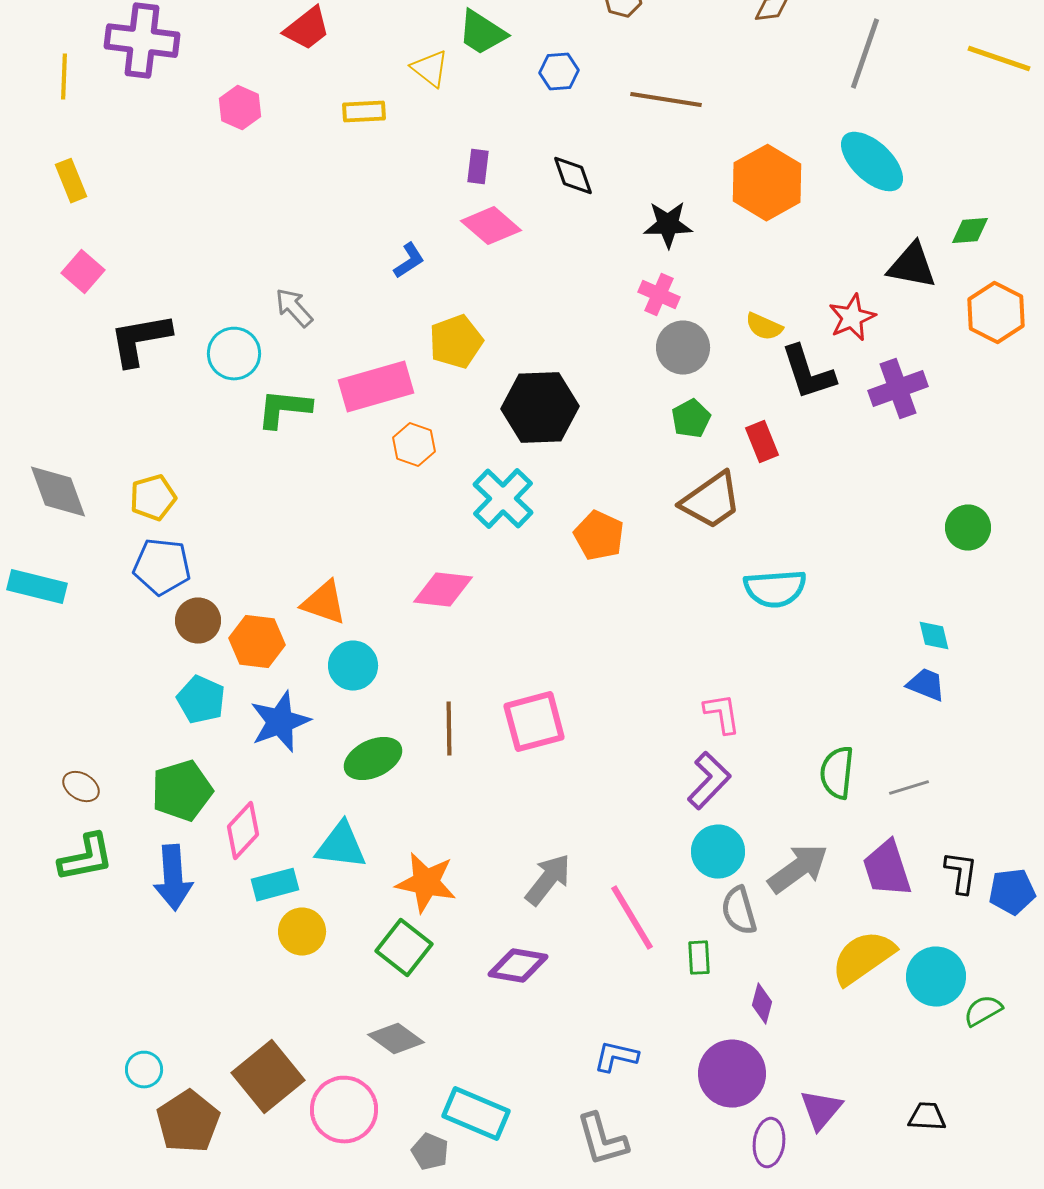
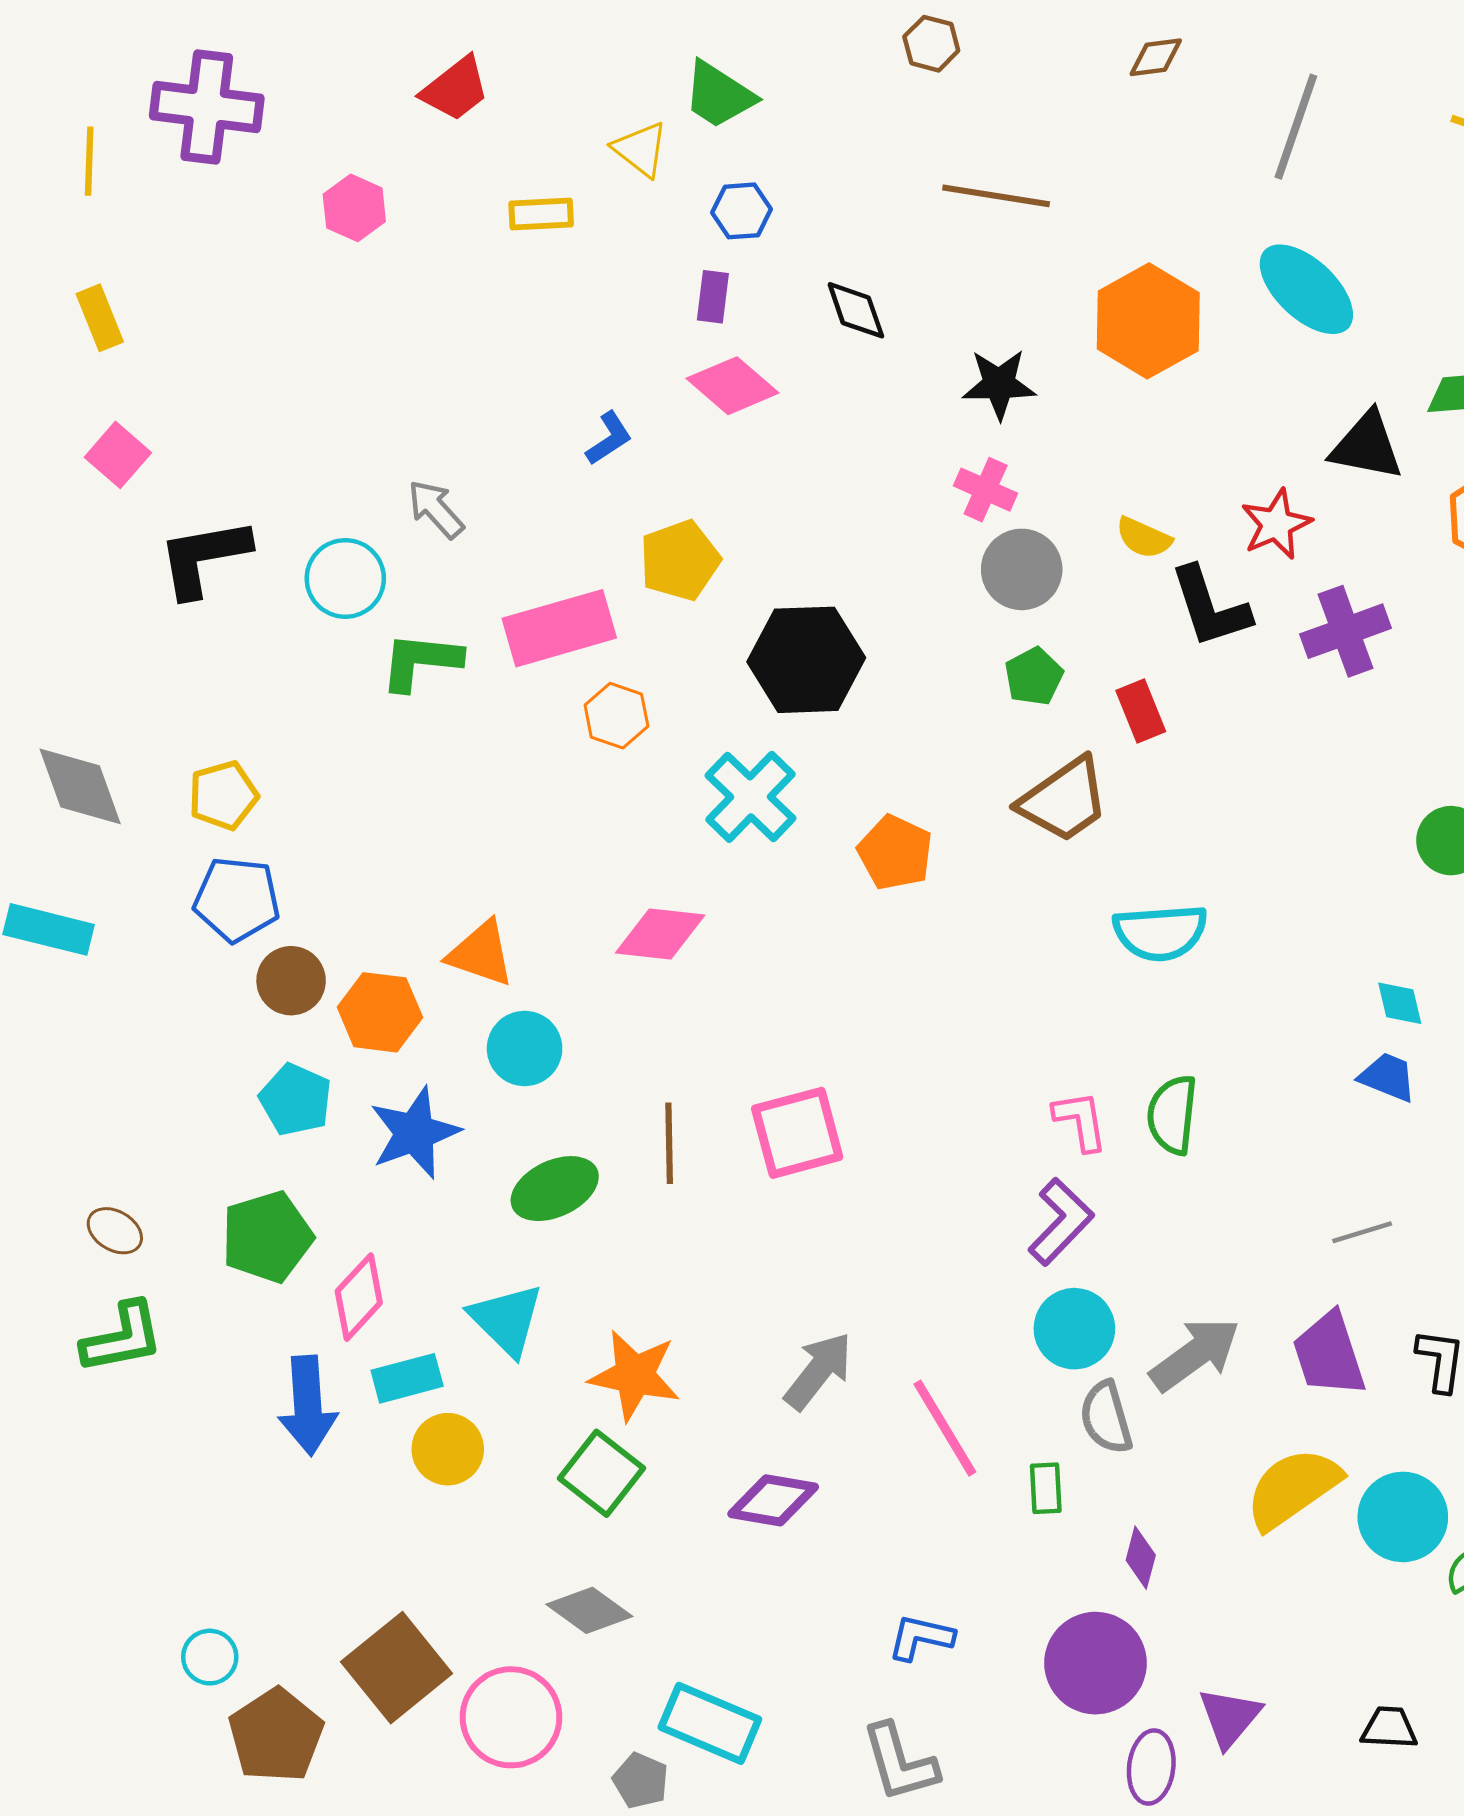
blue hexagon: (559, 72) -> (741, 211), moved
green semicircle: (837, 773) -> (1172, 1115), moved
cyan triangle: (341, 846) -> (506, 1320), turned 38
blue arrow: (173, 878) -> (308, 1405), moved

